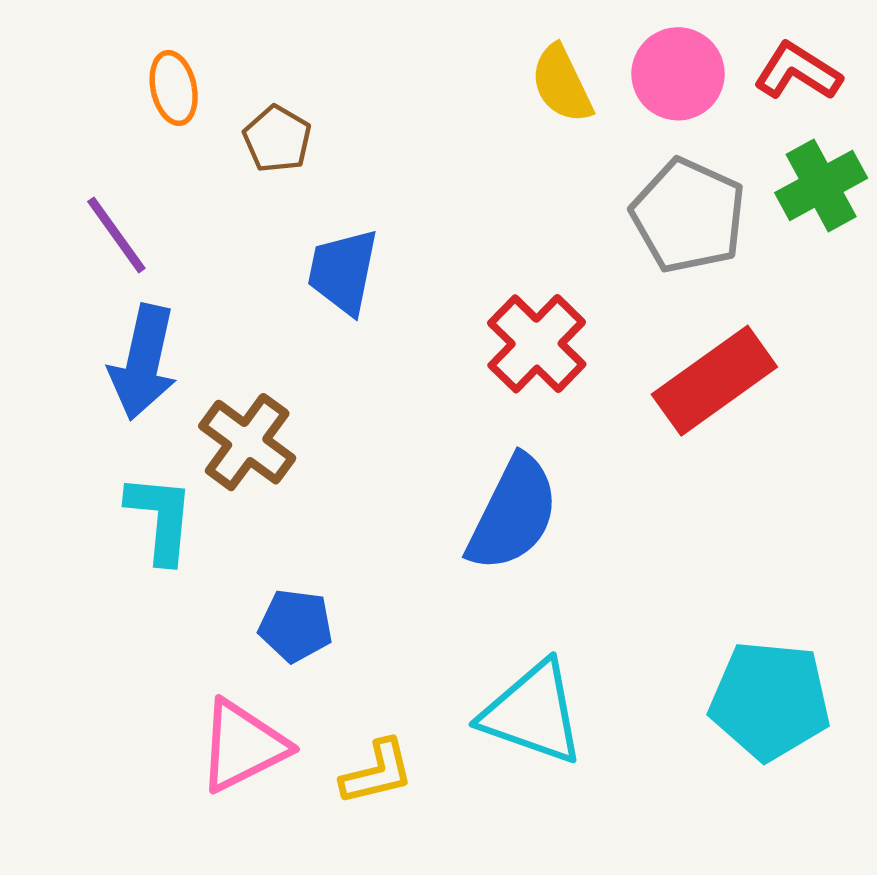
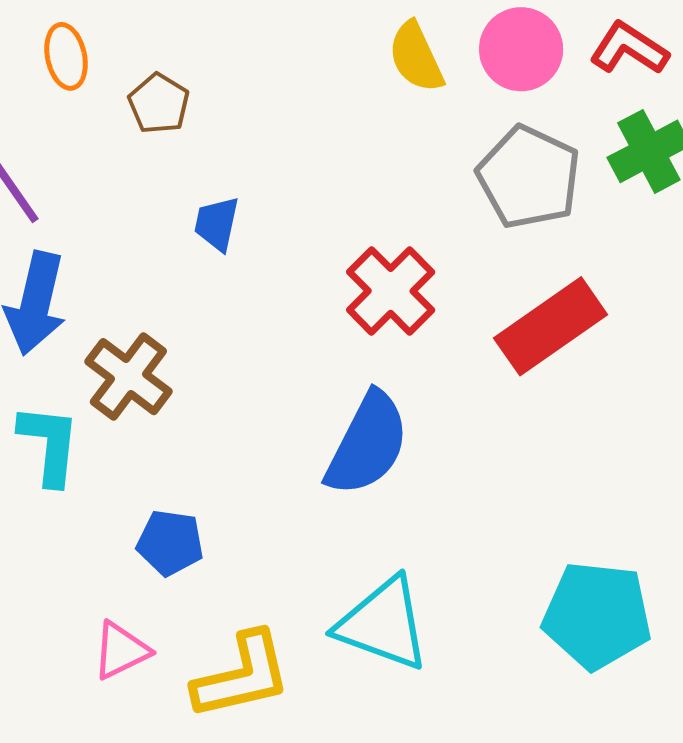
blue trapezoid: (343, 271) -> (217, 224), size x0.7
pink triangle: (243, 746) -> (121, 651), size x0.7
yellow L-shape: (377, 772) -> (242, 676), size x1.5

